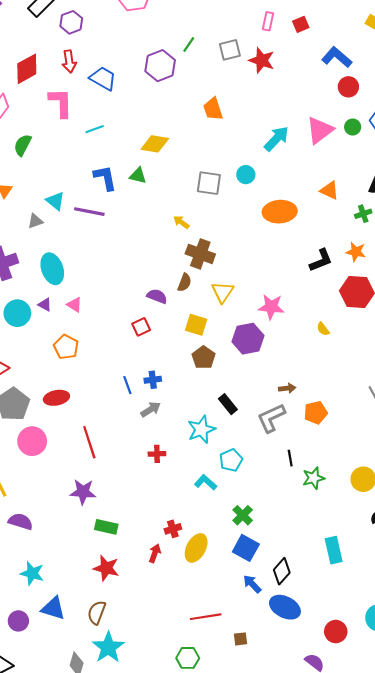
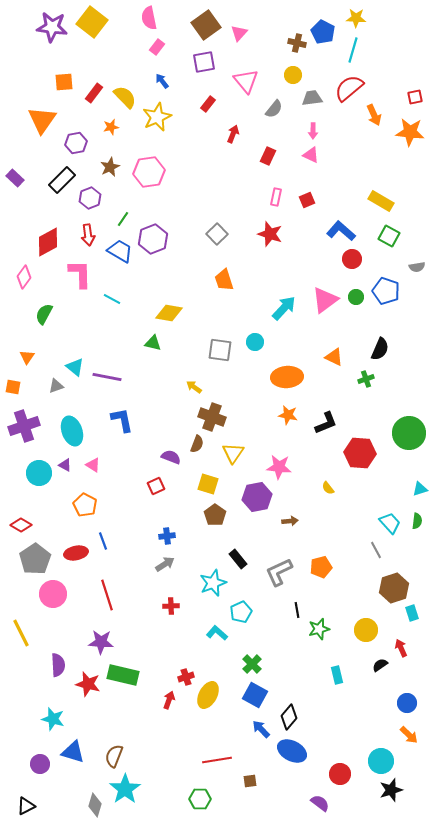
green line: (189, 45) -> (123, 219), moved
gray square: (230, 50) -> (217, 234), moved, turned -30
purple hexagon: (160, 66) -> (153, 239), moved
cyan line: (95, 129) -> (112, 299), turned 48
blue L-shape: (105, 178) -> (122, 420), moved
orange star: (356, 252) -> (288, 415), moved
blue line: (127, 385) -> (103, 541), moved
brown arrow: (287, 388) -> (290, 521), moved
purple semicircle: (21, 522) -> (58, 665), moved, turned 70
green rectangle: (106, 527) -> (123, 675), size x1.4
cyan rectangle: (334, 550) -> (337, 675), moved, size x0.7
red star: (106, 568) -> (88, 684), moved

